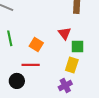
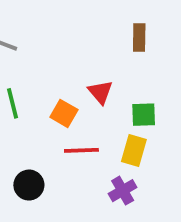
red triangle: (65, 33) -> (100, 92), moved
red line: (31, 65) -> (81, 150), moved

